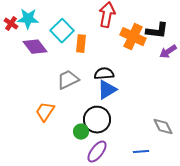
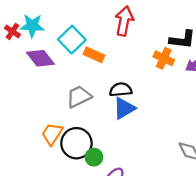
orange cross: (133, 37) -> (164, 58), moved, size x0.7
orange rectangle: (81, 44) -> (94, 55), turned -72
black circle: (97, 120) -> (76, 143), moved

